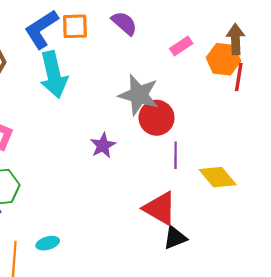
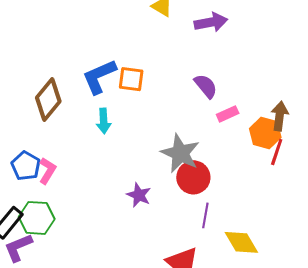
purple semicircle: (124, 23) -> (206, 86), moved
cyan arrow: (54, 75) -> (104, 121), size x0.6
purple star: (103, 145) -> (139, 195), turned -30

